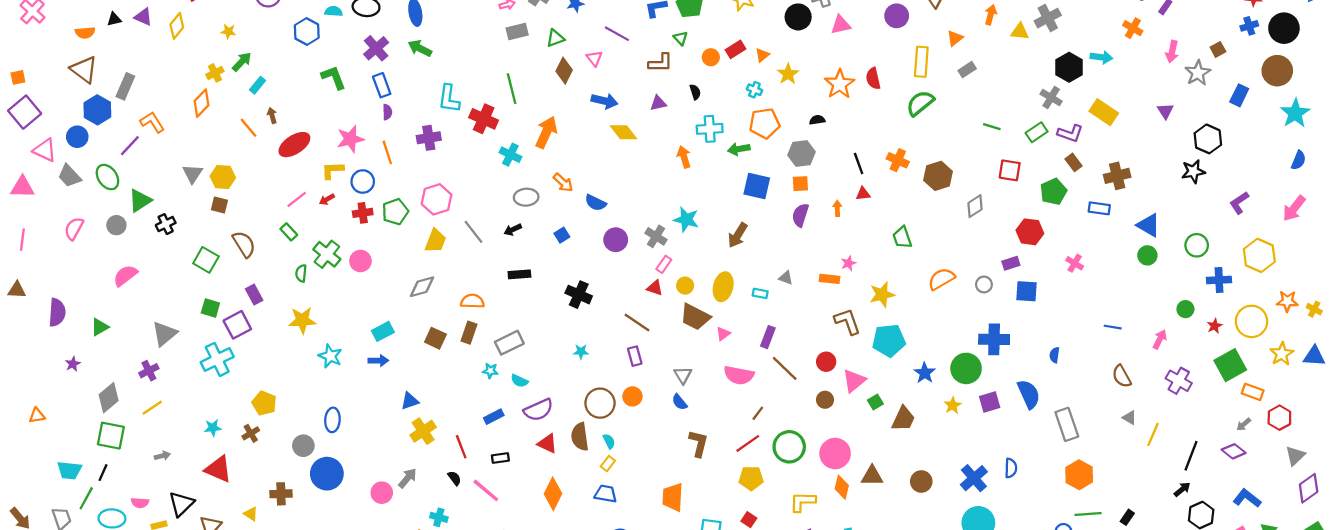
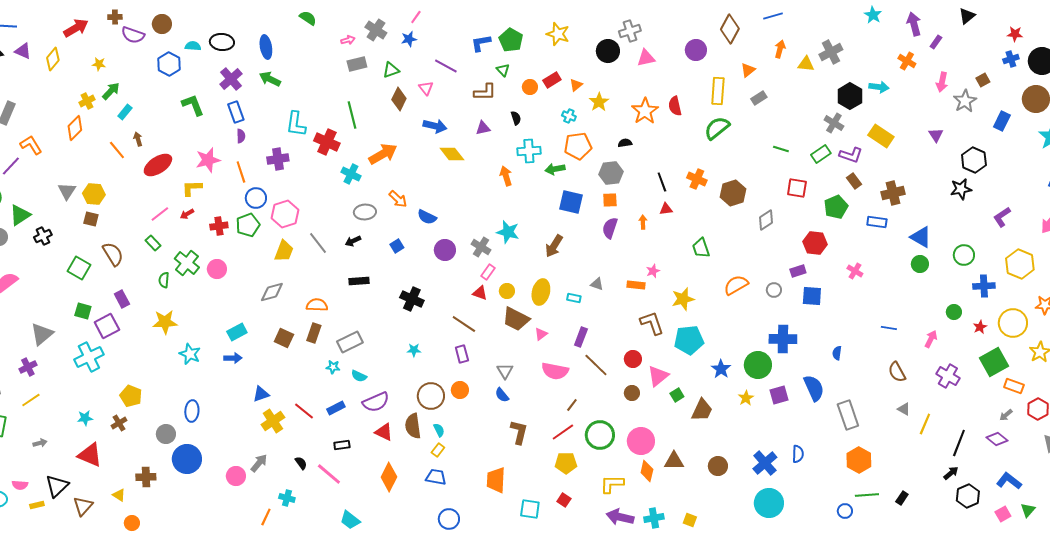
orange arrow: (546, 132) -> (383, 154), turned 36
blue circle: (363, 181) -> (256, 198), moved
red line: (461, 447) -> (304, 411), moved, turned -30

